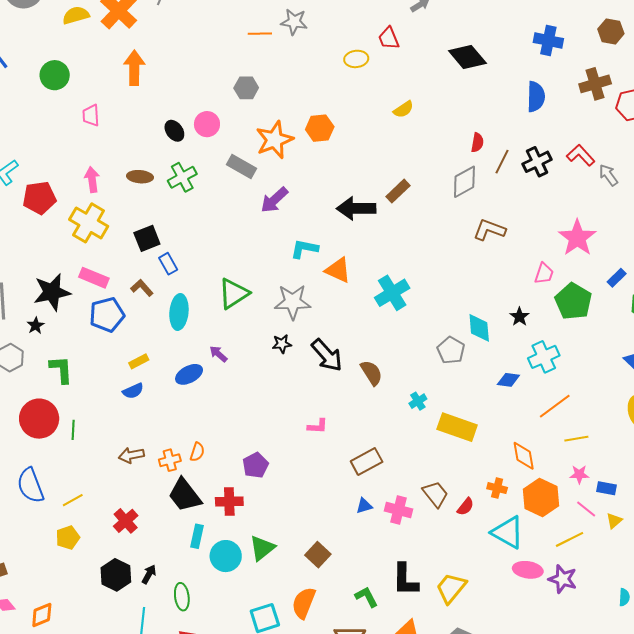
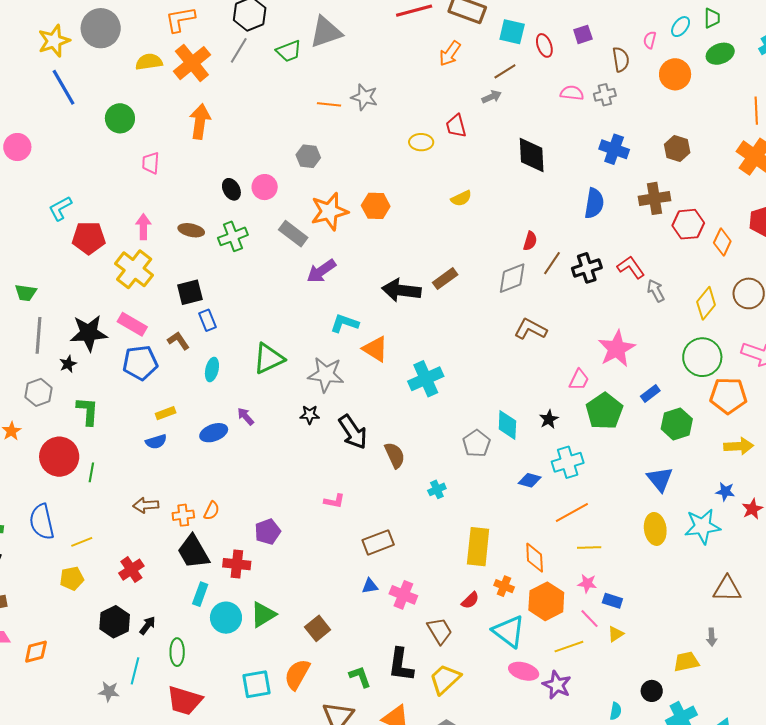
black diamond: (467, 57) -> (532, 155), turned 30
cyan ellipse: (179, 312) -> (212, 370), size x0.7
yellow rectangle: (457, 427) -> (478, 547), moved, turned 69
brown trapezoid: (435, 494) -> (440, 631), moved

